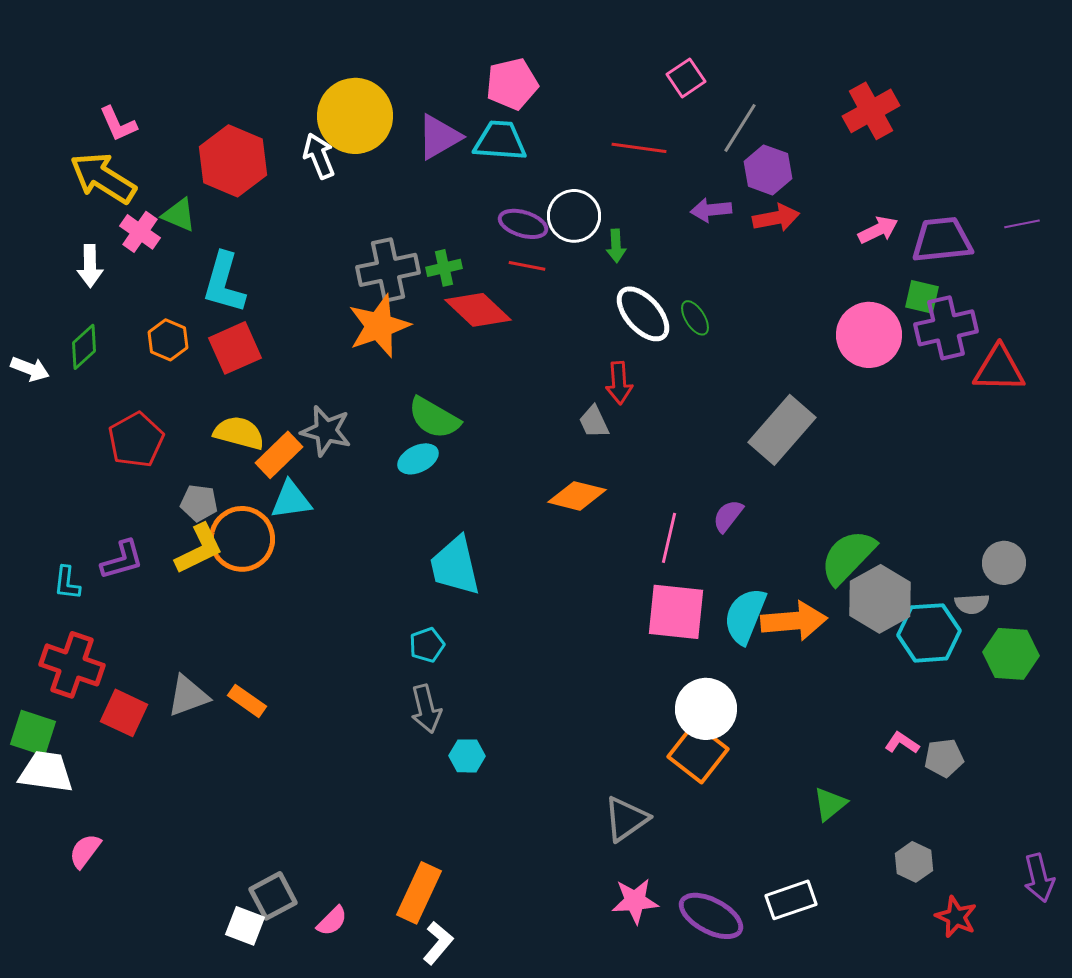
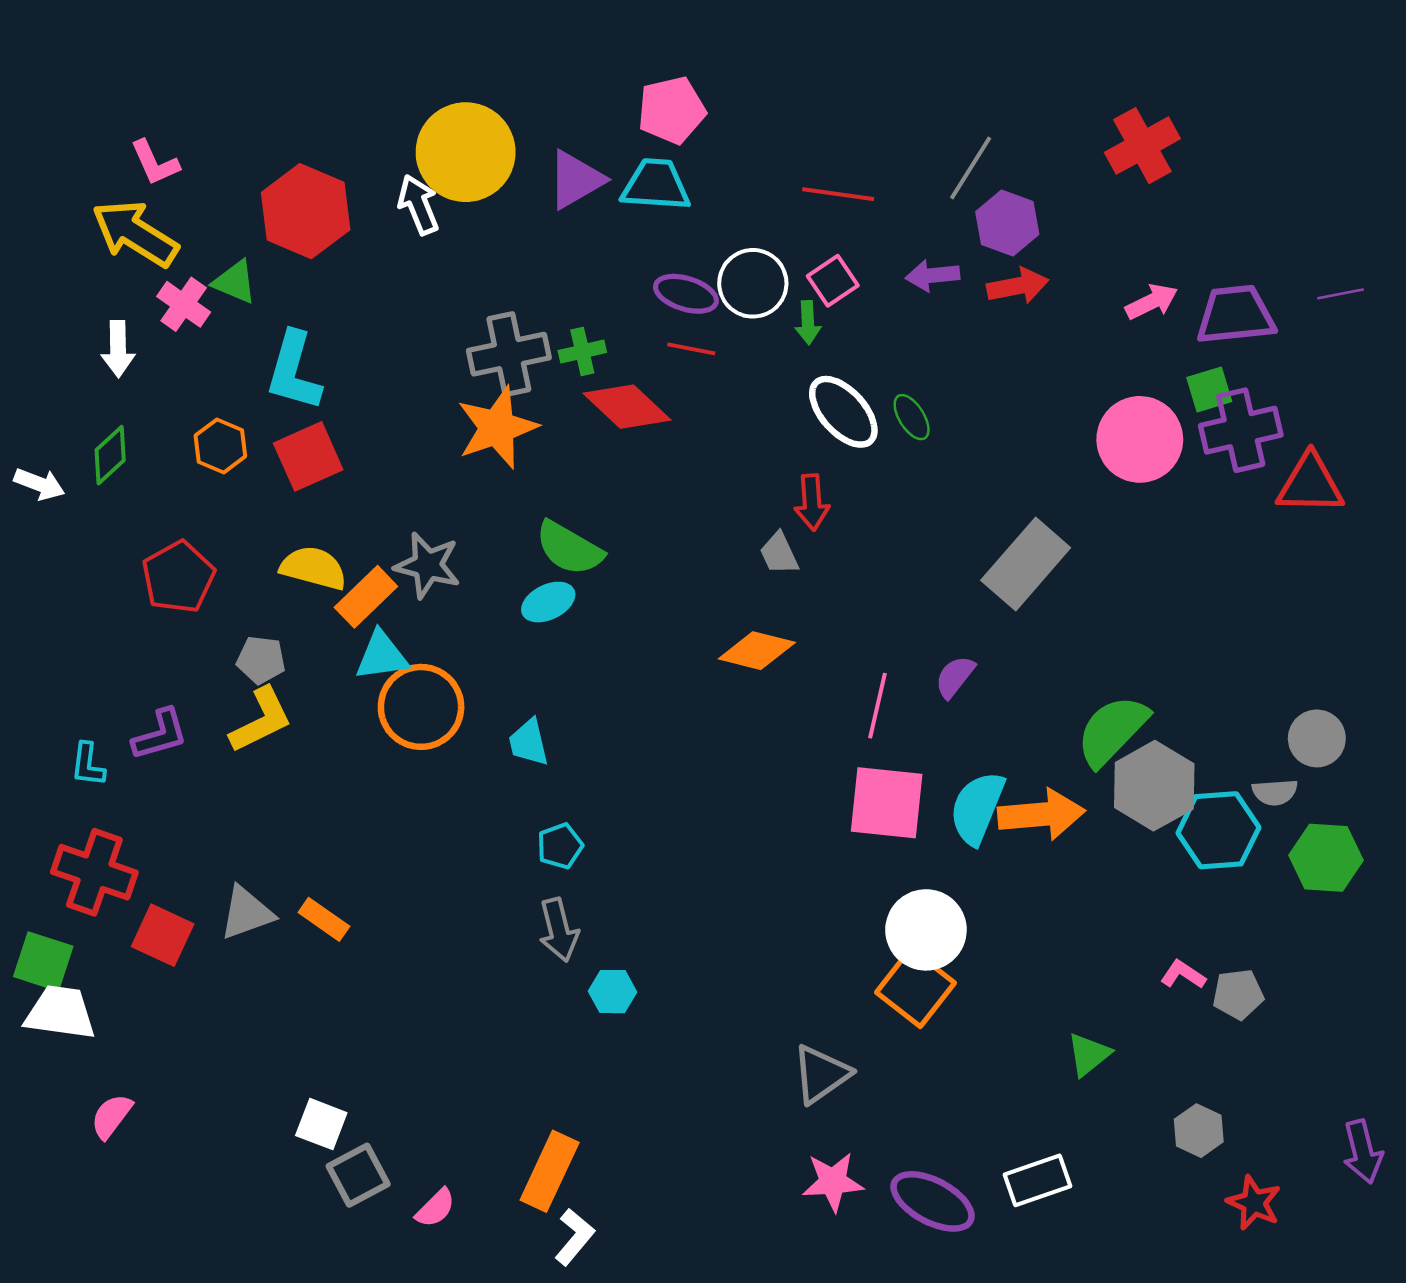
pink square: (686, 78) -> (833, 281), moved
green square: (922, 297) -> (1209, 390), turned -30
orange circle: (242, 539) -> (421, 707), moved
cyan trapezoid: (455, 566) -> (529, 742), moved, size x0.6
white square: (245, 926) -> (321, 1124), moved

